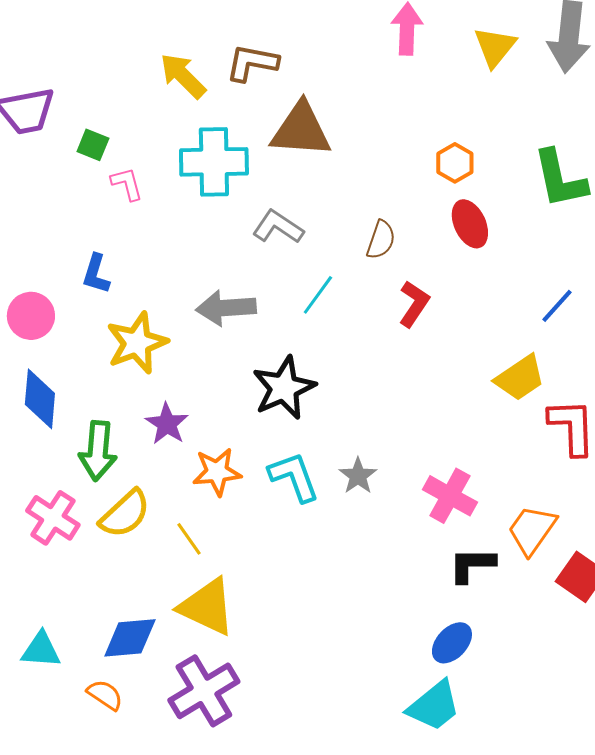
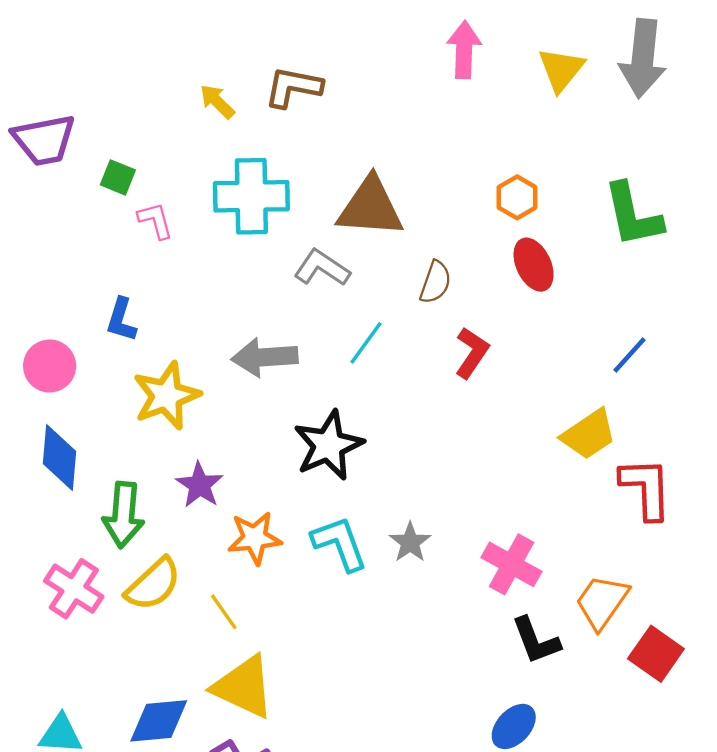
yellow arrow: (183, 76) -> (217, 101), size x0.7
brown triangle: (301, 130) -> (370, 207), moved
black L-shape: (472, 565) -> (536, 640), turned -111

